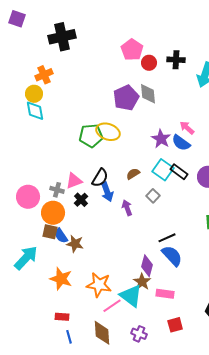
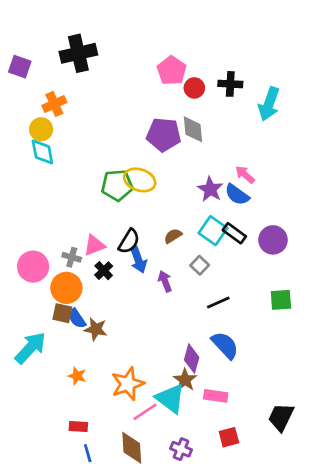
purple square: (17, 19) -> (20, 67), moved
purple pentagon: (126, 98) -> (164, 135), turned 30
black line: (167, 238) -> (218, 303), moved
orange star: (61, 279) -> (77, 376), size x0.6
orange star: (99, 285) -> (128, 384), turned -30

